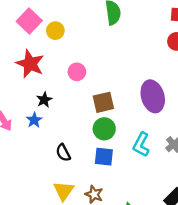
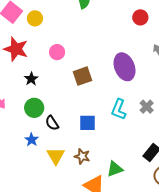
blue star: (34, 120) -> (32, 140), moved
green circle: (104, 129) -> (34, 108), moved

